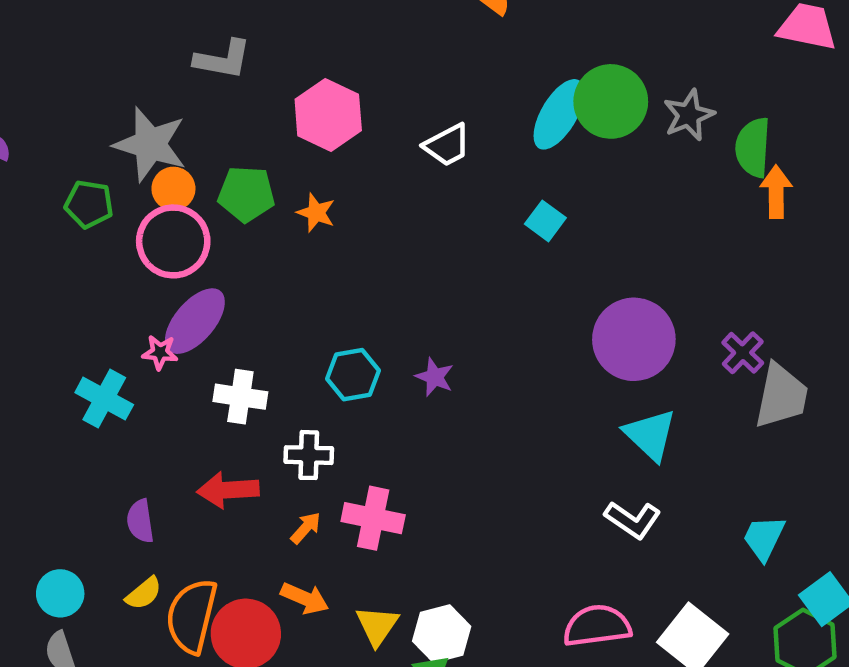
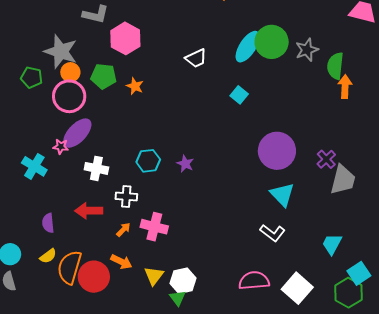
pink hexagon: (328, 115) -> (125, 38), moved

